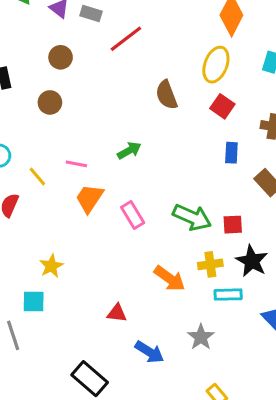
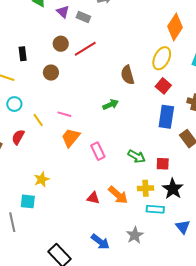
red line: (126, 39) -> (85, 49), moved
green arrow: (129, 151) -> (111, 105), moved
blue rectangle: (231, 153) -> (166, 117), size x1.6
green arrow: (192, 217) -> (137, 156), size x0.7
red triangle: (117, 313) -> (93, 198), moved

